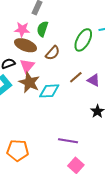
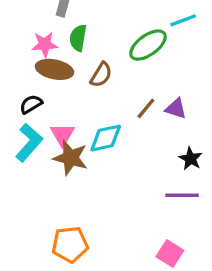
green ellipse: (83, 40) -> (148, 45), turned 35
pink triangle: (27, 66) -> (62, 134), moved
brown star: (29, 82) -> (71, 158), moved
purple line: (68, 141) -> (182, 195), moved

